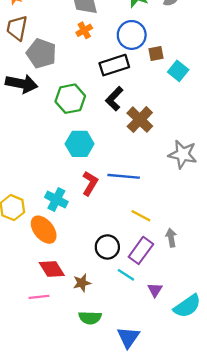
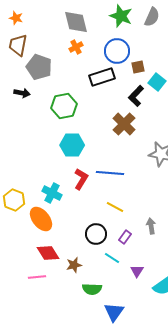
black arrow: (22, 84) -> (22, 93), size x0.6
black L-shape: (114, 99) -> (136, 96), moved
yellow line: (141, 216) -> (115, 207), moved
purple rectangle: (141, 250) -> (125, 237), size x0.6
green semicircle: (90, 318) -> (92, 289), moved

